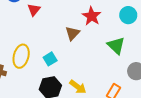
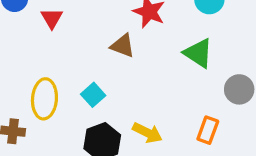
brown triangle: (73, 33) -> (123, 46), turned -42

